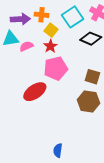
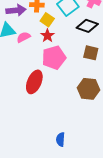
brown square: (92, 77) -> (91, 53), moved
red ellipse: (35, 92) -> (34, 82), turned -30

